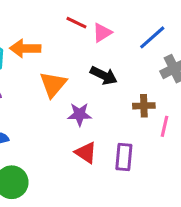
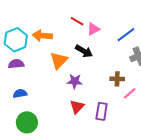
black arrow: (104, 75) -> (84, 51), moved
pink line: (165, 126) -> (130, 93), turned 32
red triangle: (86, 153) -> (77, 107), turned 35

